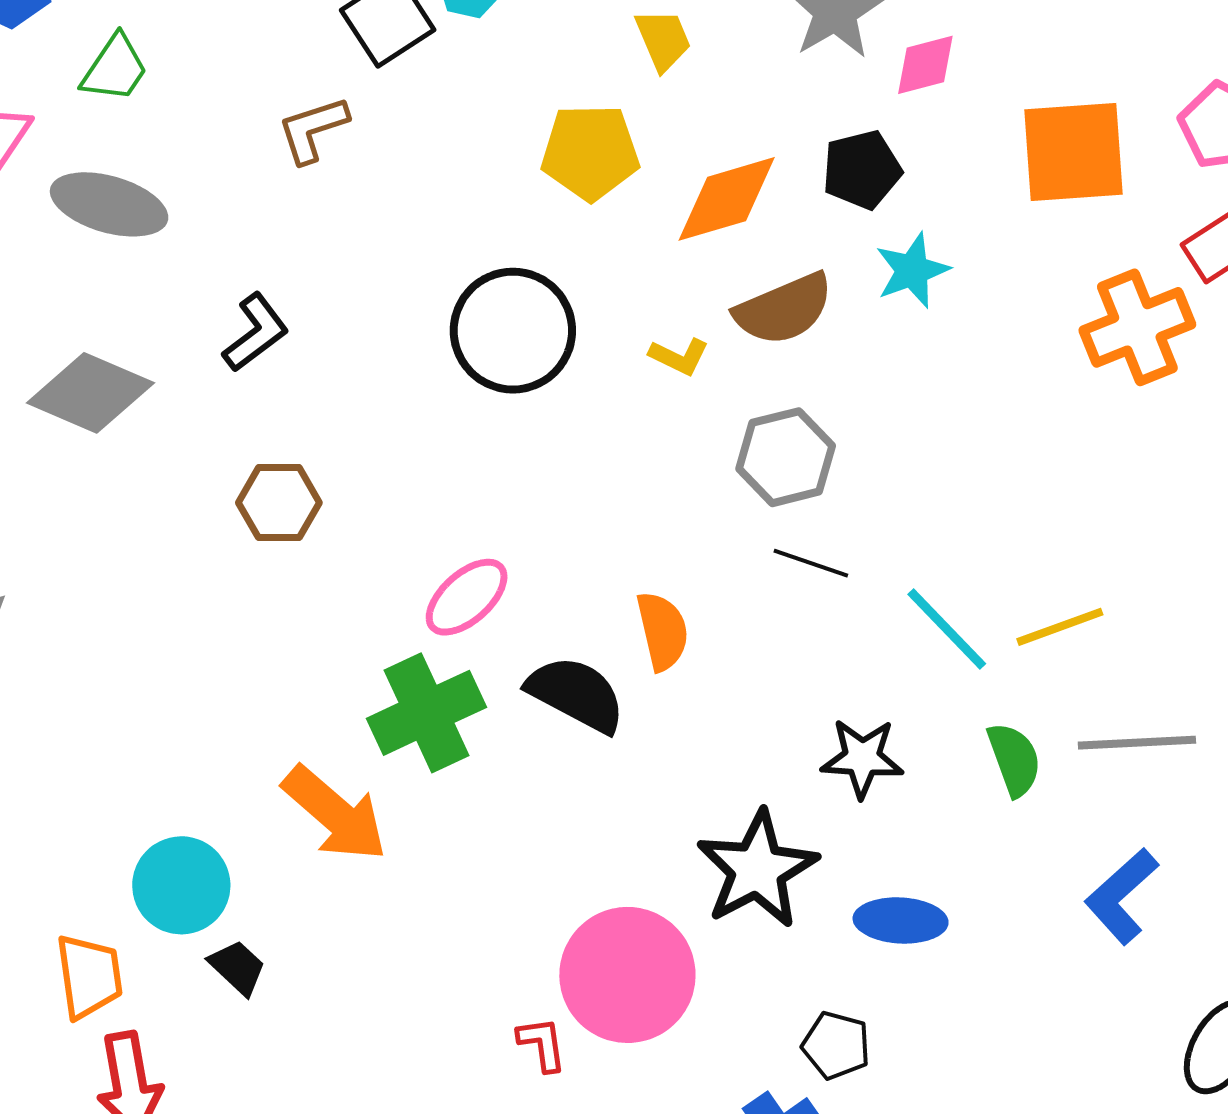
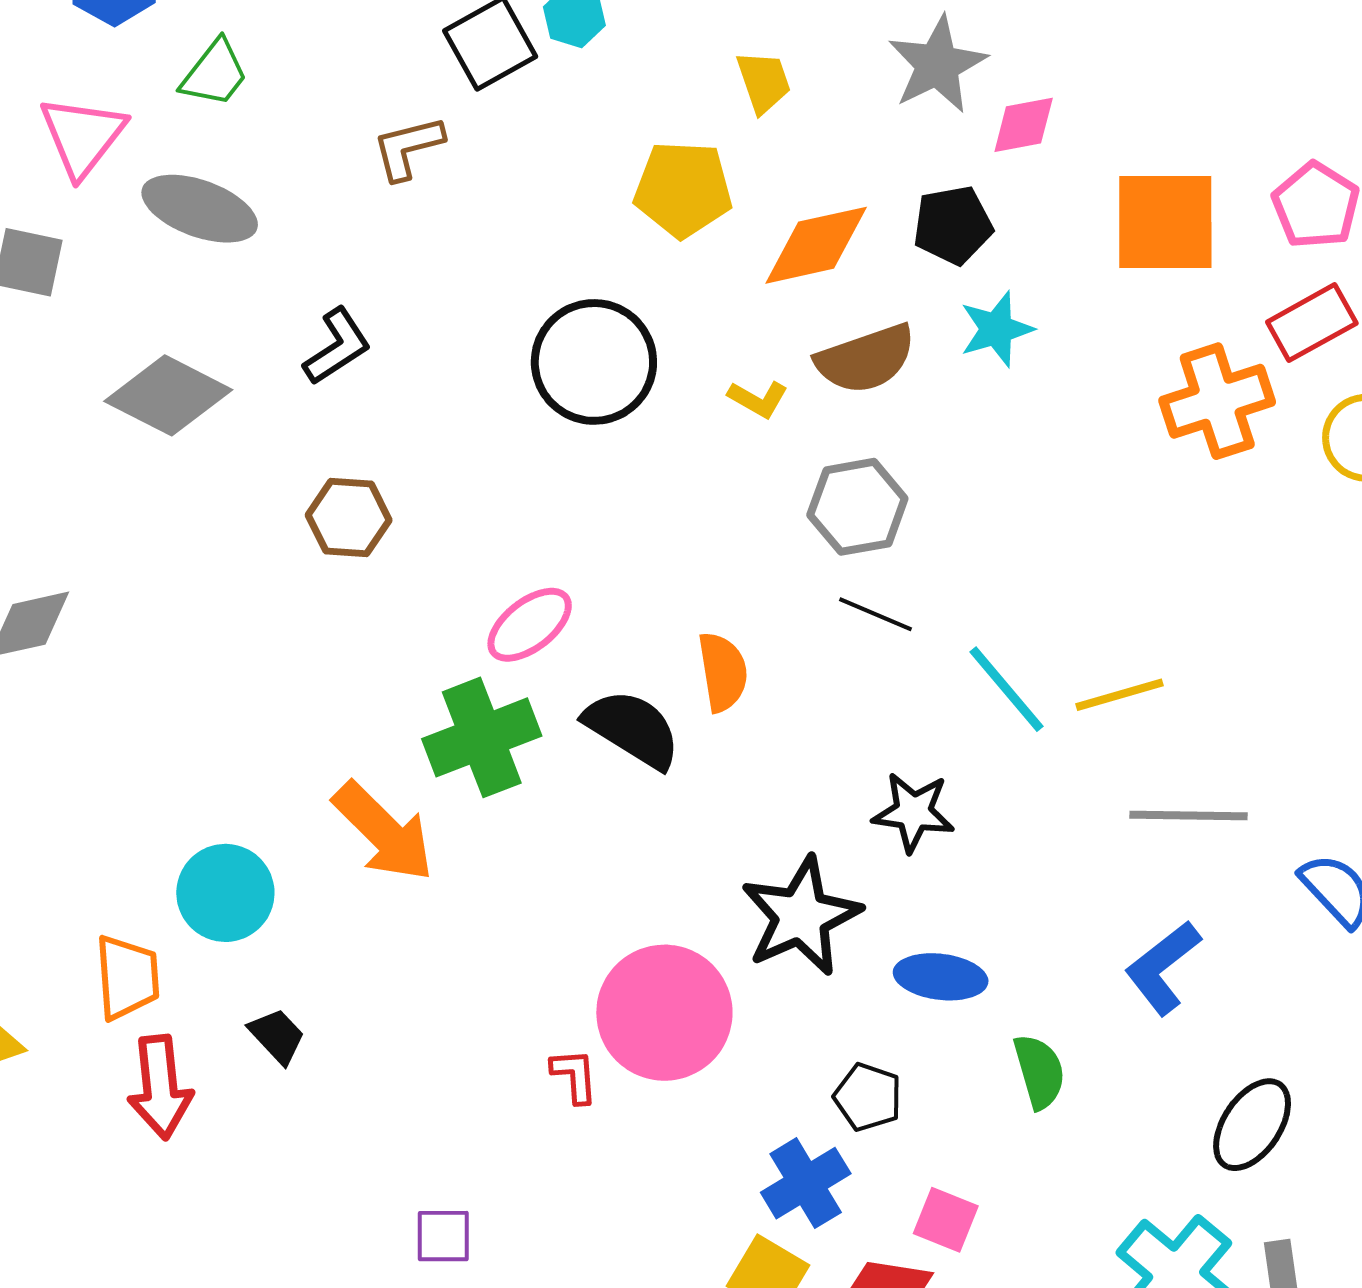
green semicircle: (1014, 759) -> (1039, 1072), moved
black trapezoid: (238, 967) -> (277, 1036), moved

